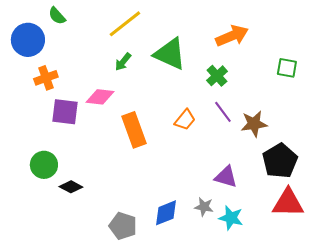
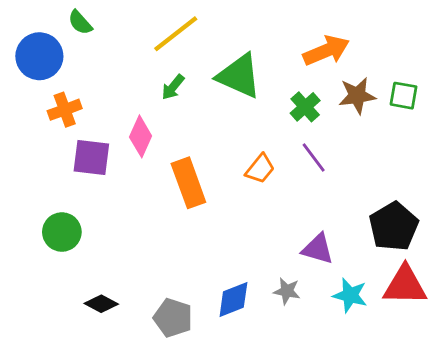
pink diamond: (100, 97) -> (141, 136), turned -72
brown star: (254, 124) -> (357, 96), moved
black diamond: (71, 187) -> (101, 304), moved
cyan star: (231, 218) -> (350, 295), moved

